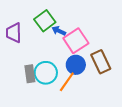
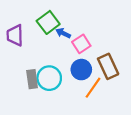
pink square: (76, 41) -> (81, 44), size x0.7
orange line: (67, 82) -> (93, 88), moved

